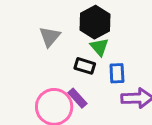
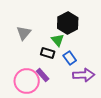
black hexagon: (95, 22) -> (68, 23), moved
blue rectangle: (117, 73) -> (70, 58), turned -32

